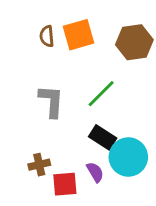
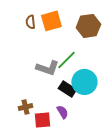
gray L-shape: (51, 101) -> (47, 68), moved, turned 105
cyan circle: (128, 157) -> (84, 82), moved

